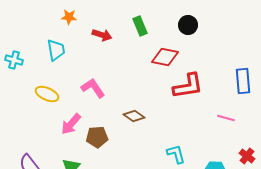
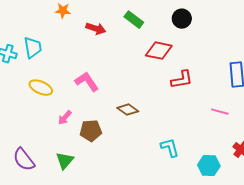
green rectangle: (140, 26) -> (134, 20), turned -30
cyan trapezoid: (56, 50) -> (33, 48), moved
red L-shape: (188, 86) -> (182, 80), size x0.7
pink arrow: (71, 124) -> (65, 118), size x0.7

